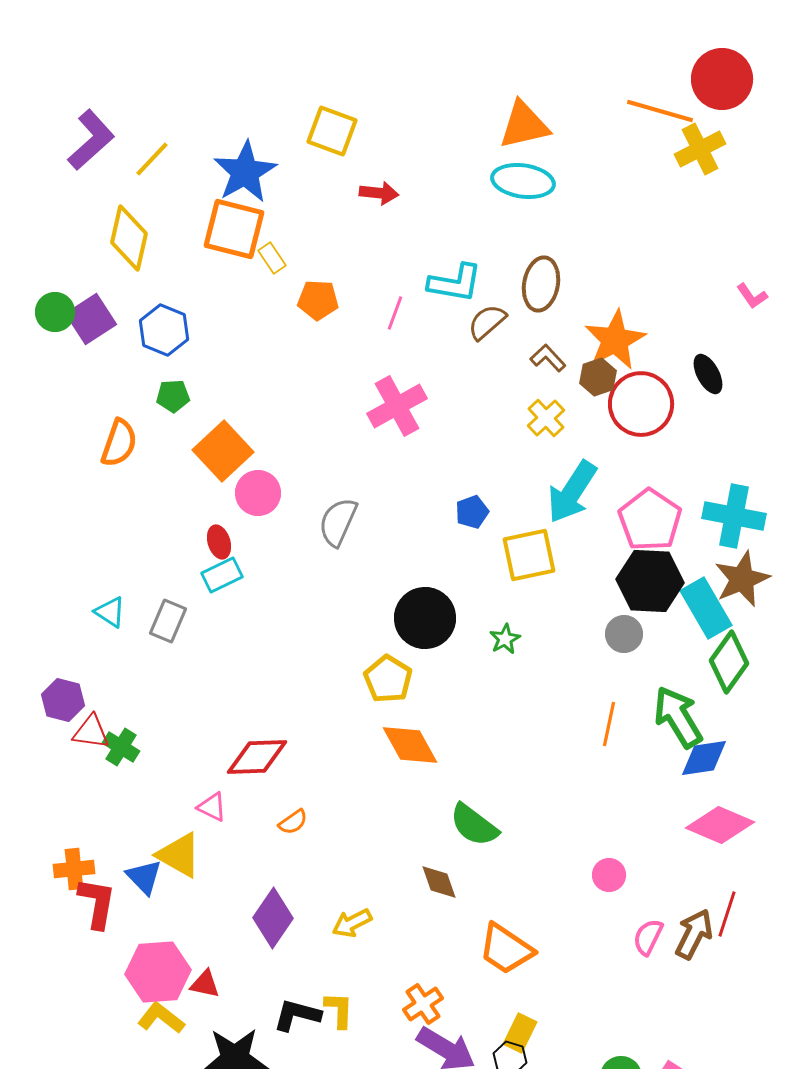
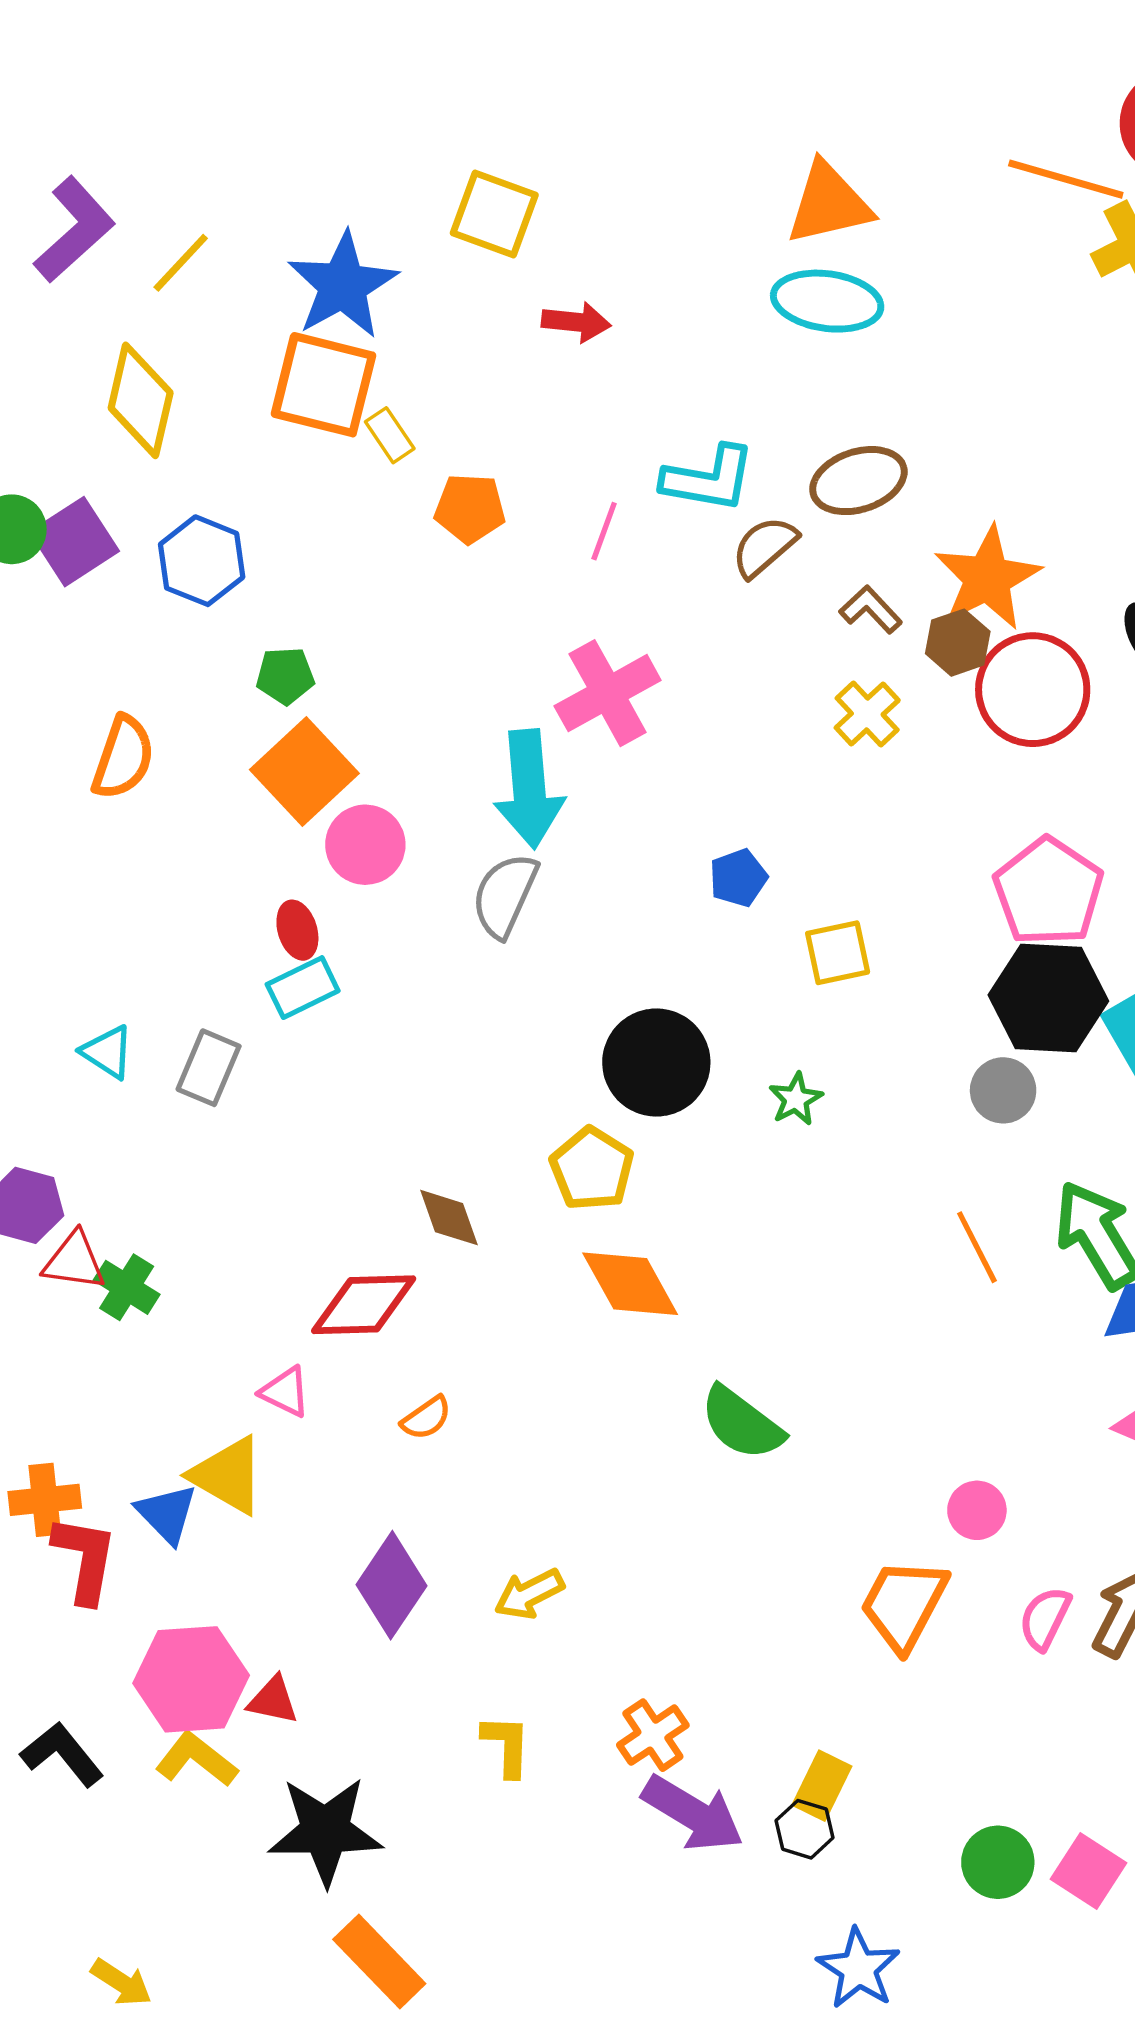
brown ellipse: (541, 284) -> (858, 481), turned 62
green pentagon: (173, 396) -> (285, 676), moved
cyan arrow: (572, 492) -> (529, 789), moved, turned -38
yellow square: (529, 555) -> (838, 953), size x0.7
orange line: (609, 724) -> (977, 1247), turned -39
brown diamond: (439, 882) -> (449, 1218), moved
orange trapezoid: (506, 949) -> (904, 1604), moved, turned 84
black L-shape: (297, 1015) -> (62, 1754), moved, turned 36

